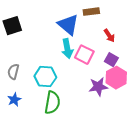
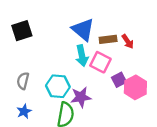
brown rectangle: (91, 12) -> (108, 39), moved
purple square: (111, 60) -> (119, 80), moved, turned 32
purple star: (98, 87) -> (81, 97), moved

